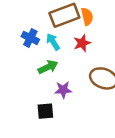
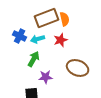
cyan arrow: (53, 42) -> (38, 39), turned -72
green arrow: (48, 67) -> (34, 59), turned -35

